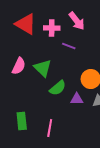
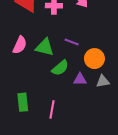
purple line: (69, 46) -> (72, 42), moved
green triangle: (43, 68) -> (45, 47), turned -30

